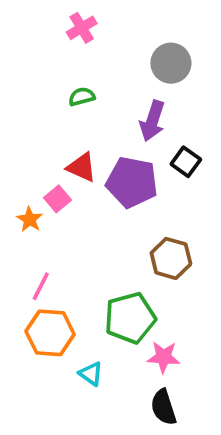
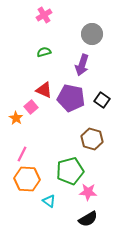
black square: (186, 162) -> (102, 100), moved
black semicircle: (164, 407) -> (88, 219), turned -102

